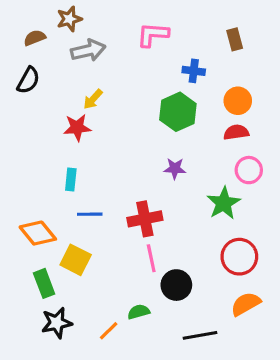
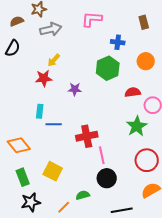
red semicircle: (236, 132) -> (133, 92), moved
purple star: (175, 168) -> (75, 89), moved
blue line: (90, 214) -> (54, 124), moved
pink line: (151, 258) -> (102, 155), moved
yellow square: (76, 260) -> (53, 171), moved

